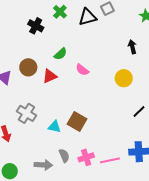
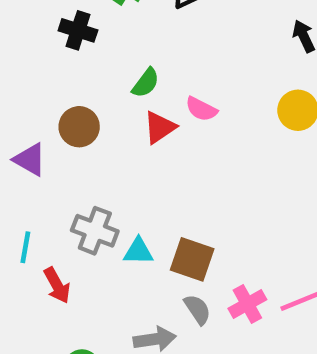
red triangle: (50, 76) -> (160, 127), moved
brown square: (77, 122) -> (192, 259), moved
cyan triangle: (55, 127) -> (138, 251), moved

